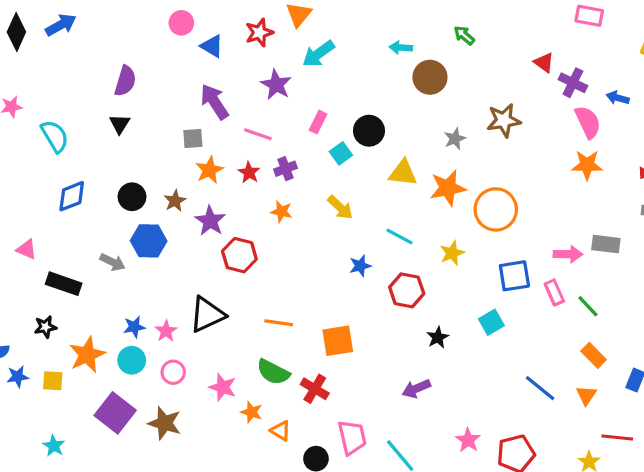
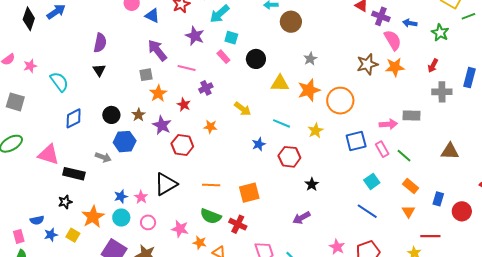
brown star: (504, 120) -> (367, 64), moved
pink rectangle: (318, 122) -> (223, 57), turned -64
cyan square: (341, 153) -> (231, 38), moved, turned -32
red star: (249, 172) -> (184, 105), moved
orange star: (281, 212) -> (210, 127), moved
pink triangle: (27, 249) -> (49, 154), size x1.6
cyan square: (491, 322) -> (372, 181), moved
yellow square: (53, 381) -> (73, 235), turned 32
blue line: (540, 388) -> (367, 211), moved

